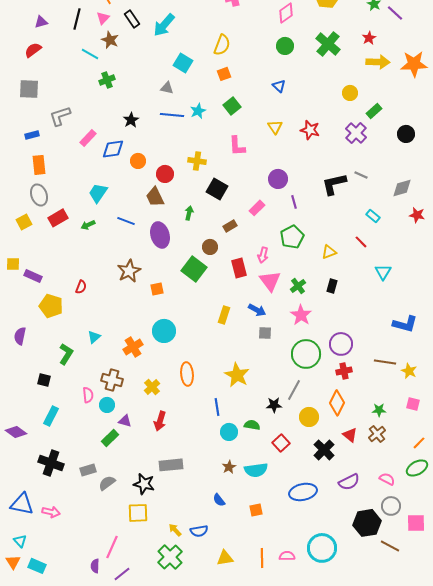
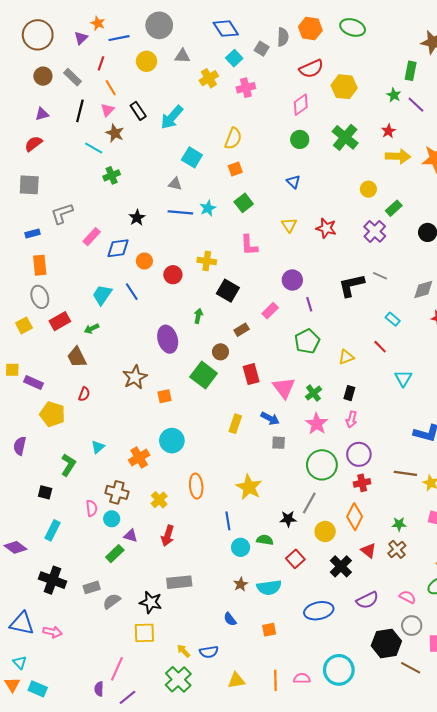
brown trapezoid: (155, 197) -> (77, 357), moved
blue line: (126, 221) -> (132, 292), moved, turned 36
pink arrow: (263, 255) -> (351, 419), moved

